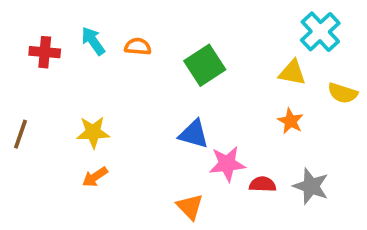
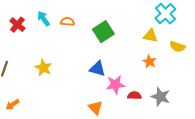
red cross: (45, 52) -> (17, 25), turned 35
yellow star: (93, 132) -> (43, 68), turned 30
orange arrow: (95, 177) -> (12, 105), moved

